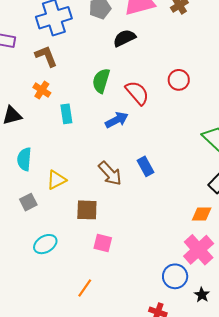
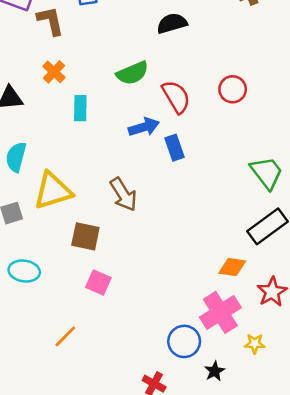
brown L-shape: (46, 56) -> (50, 21), moved
green semicircle: (101, 81) -> (132, 73), turned -140
blue rectangle: (145, 166) -> (175, 148), moved
yellow triangle: (56, 180) -> (53, 191), size x1.5
cyan ellipse: (45, 244) -> (24, 271), turned 30

